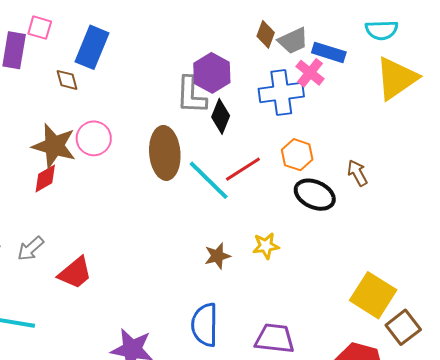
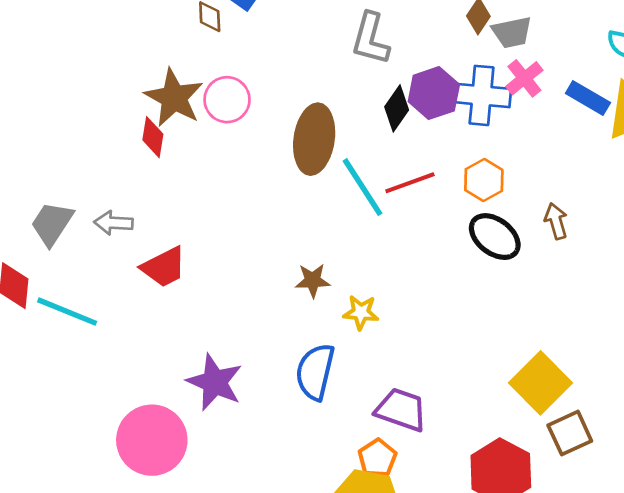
blue rectangle: (329, 52) -> (588, 98), moved
purple hexagon: (212, 73) -> (434, 93), moved
gray L-shape: (191, 95) -> (370, 39), moved
red diamond: (45, 179) -> (153, 137), turned -64
yellow star: (266, 246) -> (361, 312), moved
gray arrow: (31, 249) -> (114, 223), turned 32
brown star: (217, 256) -> (313, 281), moved

